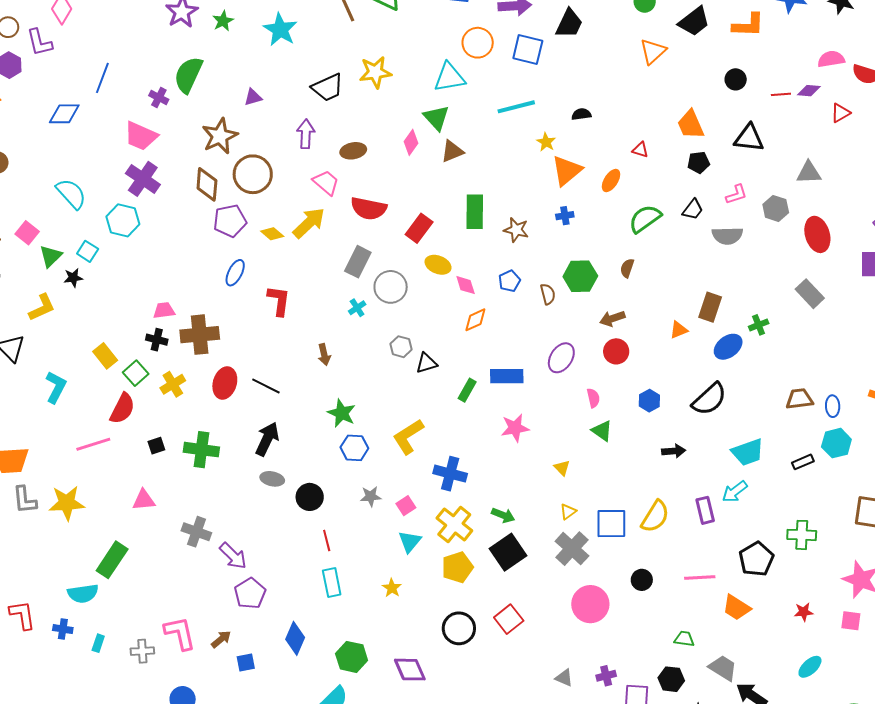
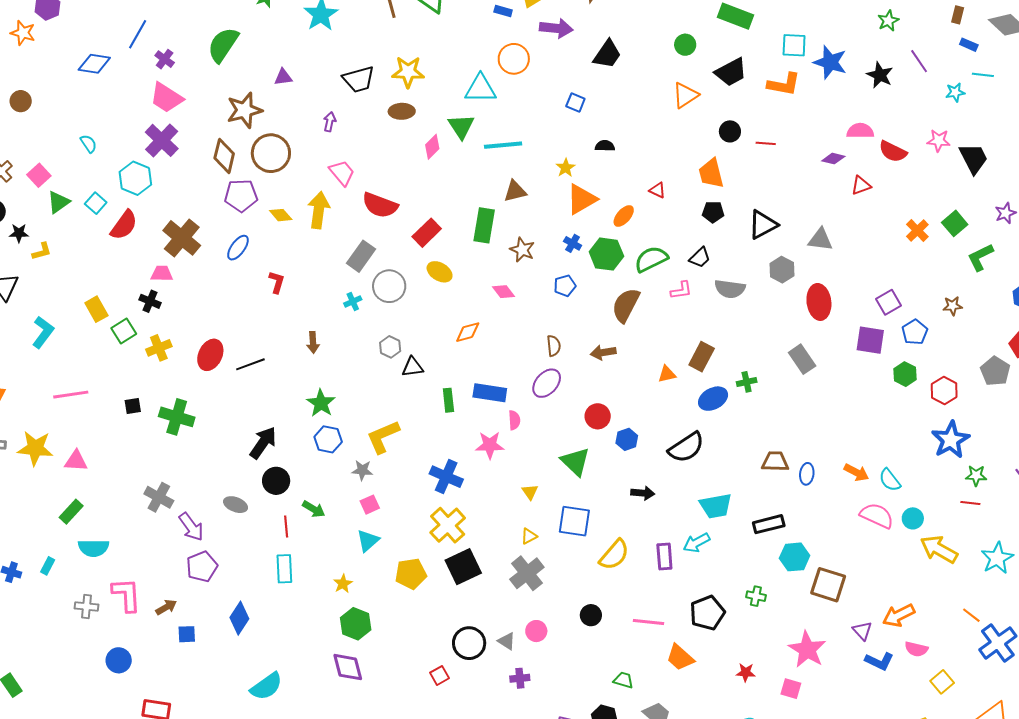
blue square: (528, 49) -> (575, 103), moved, size x0.6
black circle: (736, 79) -> (730, 131), moved
red line: (781, 94) -> (766, 143), moved
purple cross: (159, 98) -> (165, 59), moved
cyan line: (516, 107) -> (503, 145), moved
purple arrow: (306, 134) -> (330, 122), size x0.7
black triangle: (749, 138) -> (763, 225), moved, turned -44
brown ellipse: (353, 151) -> (402, 111), moved
brown triangle: (452, 151) -> (515, 191), moved
cyan semicircle: (71, 194) -> (89, 144), size x0.6
pink L-shape: (736, 194) -> (681, 290), moved
blue cross: (565, 216) -> (573, 243), turned 30
yellow arrow: (309, 223) -> (319, 210), turned -48
brown semicircle: (627, 268) -> (626, 305), size x1.8
green hexagon: (580, 276) -> (606, 254), moved
black star: (73, 278) -> (19, 233), moved
blue pentagon: (509, 281) -> (565, 286), moved
pink diamond: (466, 285) -> (503, 292), moved, turned -30
brown semicircle: (548, 294) -> (554, 346), moved
red L-shape: (279, 301) -> (277, 282), size x0.7
yellow L-shape: (42, 307) -> (42, 251), size x0.7
brown cross: (200, 335) -> (182, 238), moved, turned 36
red circle: (616, 351) -> (598, 416), moved
black line: (266, 386) -> (250, 364), turned -56
green rectangle: (467, 390) -> (448, 400), turned -45
pink semicircle: (593, 398) -> (514, 420), moved
red semicircle: (122, 409) -> (124, 225), moved
green triangle: (602, 431) -> (575, 462), size x1.4
black arrow: (267, 439) -> (263, 443), moved
cyan hexagon: (836, 443) -> (795, 557), moved
black rectangle: (803, 462) -> (769, 524), size x1.4
blue cross: (450, 474) -> (446, 477), moved
gray ellipse: (272, 479) -> (236, 505), moved
gray star: (371, 496) -> (362, 470), moved
pink triangle: (144, 500) -> (76, 461), moved
green arrow: (503, 515) -> (314, 509), moved
yellow cross: (454, 524) -> (448, 525), moved
blue square: (611, 524) -> (574, 521), moved
green cross: (802, 535) -> (756, 596), size x0.7
green rectangle: (112, 560) -> (71, 512), size x0.7
cyan semicircle: (83, 594) -> (93, 548), moved
pink circle: (590, 604) -> (536, 631), size x0.6
red square: (509, 619) -> (439, 675), moved, size x0.7
black circle: (459, 628) -> (469, 643), moved
cyan rectangle: (98, 643) -> (48, 566), moved
green hexagon: (352, 657) -> (356, 624), moved
purple cross: (606, 676) -> (520, 678), moved
gray triangle: (564, 678) -> (507, 641), moved

